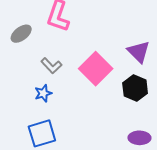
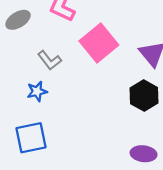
pink square: (96, 69) -> (99, 43), moved

